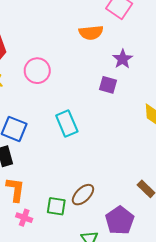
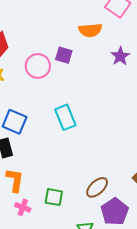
purple square: (108, 85) -> (64, 55), moved
brown ellipse: (83, 195) -> (97, 187), moved

